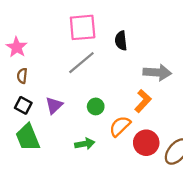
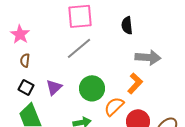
black semicircle: (121, 41) -> (127, 25), moved
green circle: (96, 106) -> (92, 88), size x1.6

